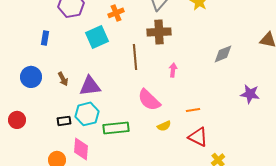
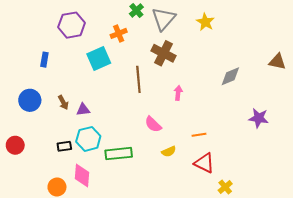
brown cross: (159, 32) -> (164, 53), turned 30
purple triangle: (90, 86) -> (83, 110), moved, size x0.6
pink semicircle: (149, 100) -> (153, 124), size x0.7

